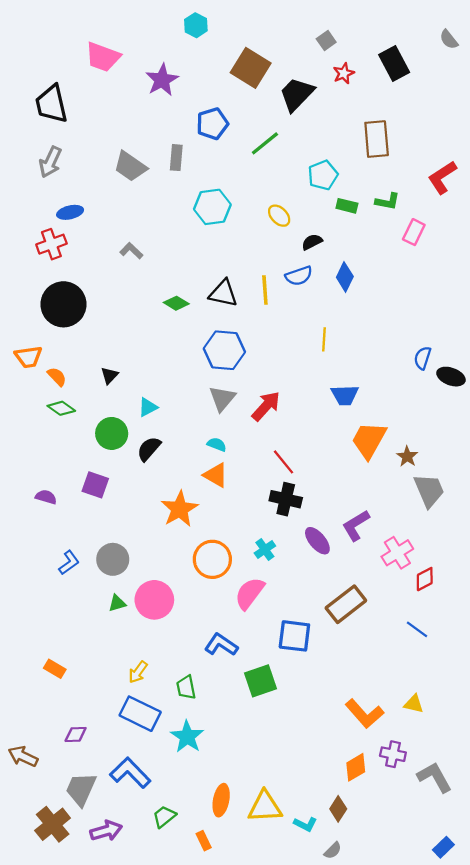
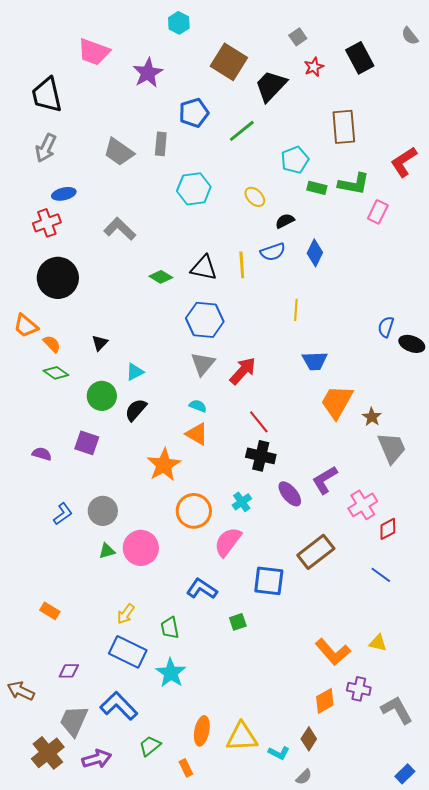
green L-shape: (387, 201) -> (354, 184), size x1.4
gray L-shape: (131, 251) -> (120, 229), size x1.5
orange trapezoid: (28, 357) -> (26, 326), turned 48
green square: (261, 681) -> (238, 622), size x0.6

